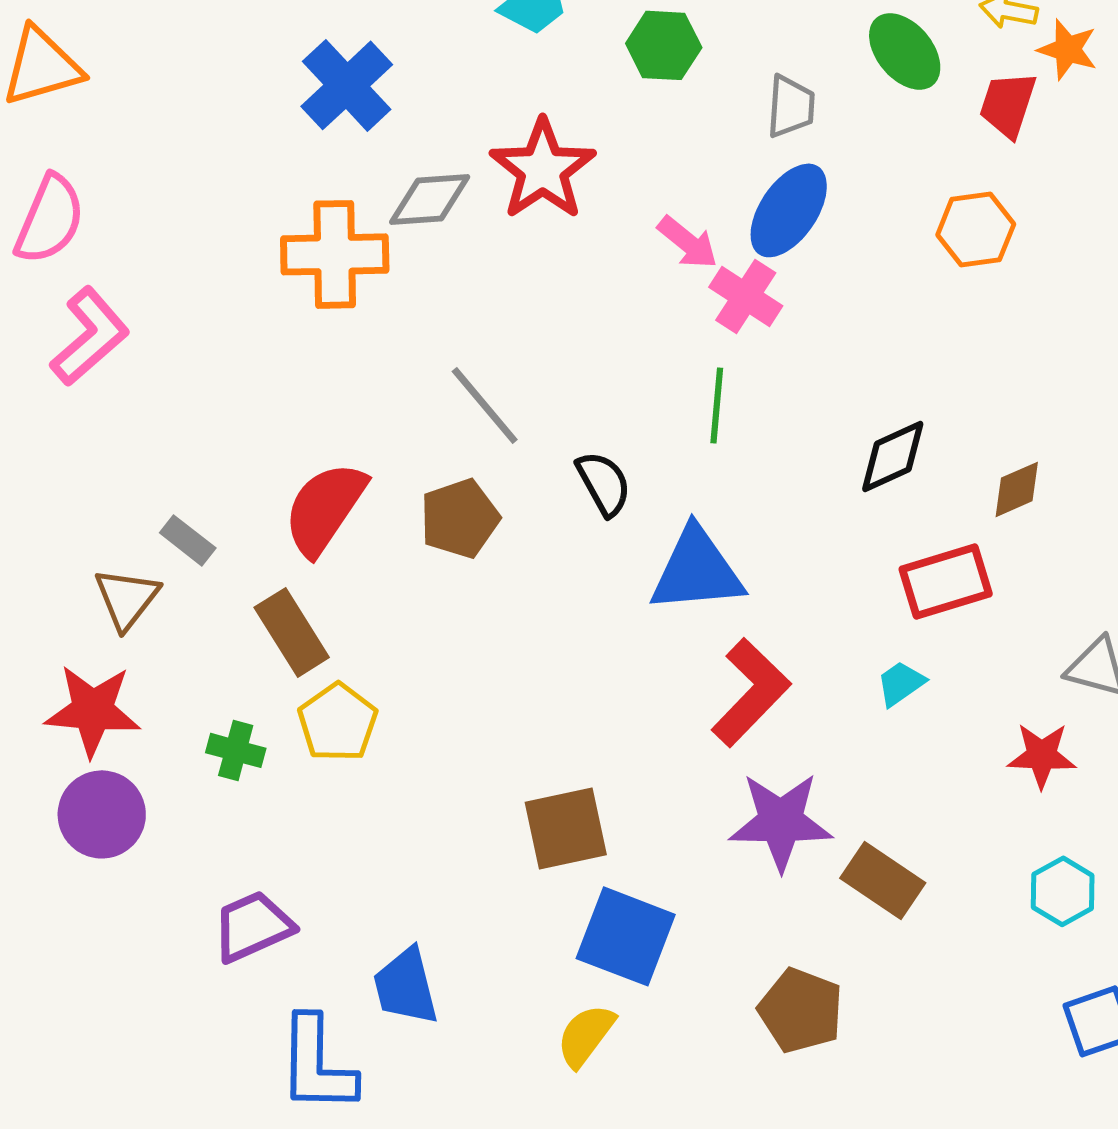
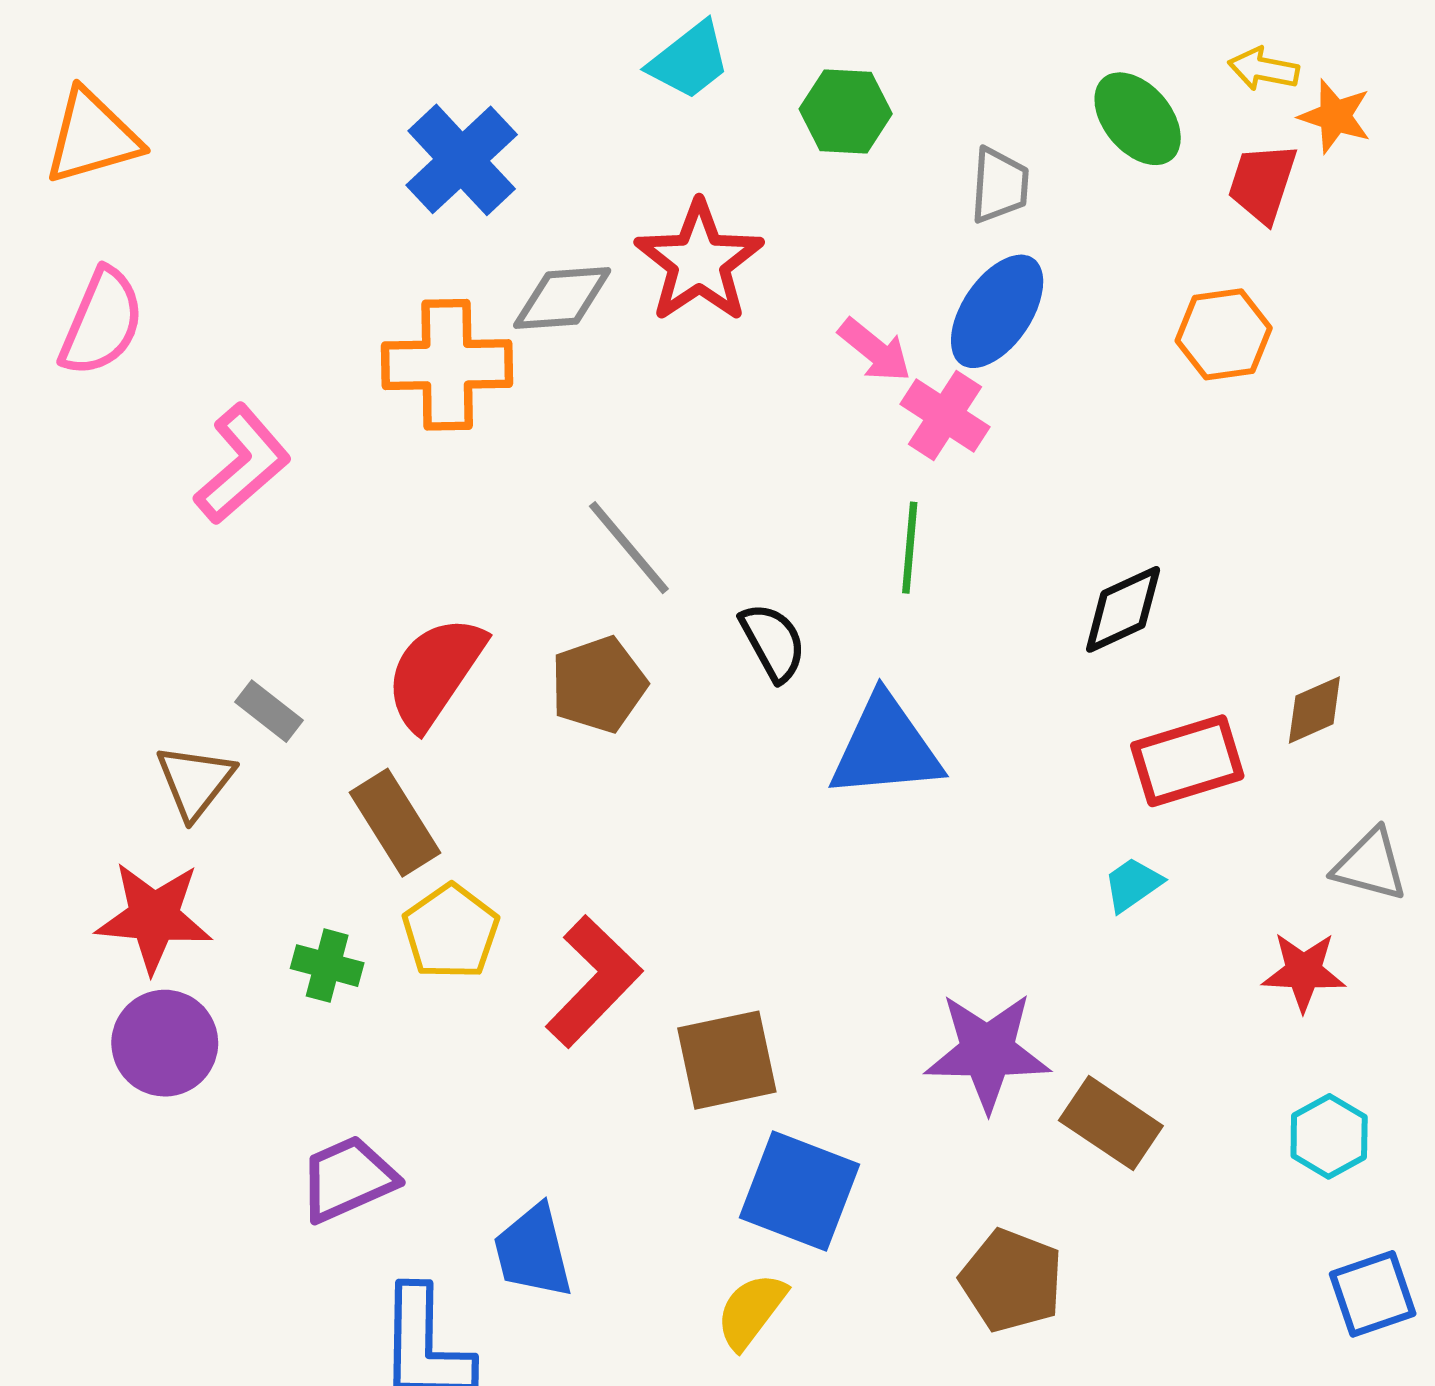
pink L-shape: (90, 336) -> (242, 464), moved
brown diamond: (1017, 489) -> (1314, 710), moved
red L-shape: (751, 692) -> (594, 981), moved

